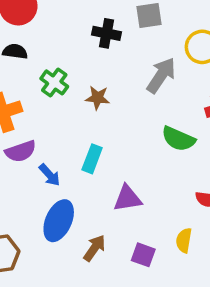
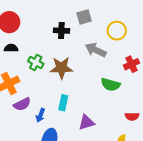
gray arrow: (161, 75) -> (96, 50), turned -90
brown star: (97, 98) -> (61, 68), size x1.6
blue arrow: (50, 175) -> (40, 115), turned 72

